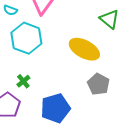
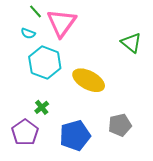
yellow ellipse: (84, 49) -> (89, 80), moved
gray pentagon: (98, 84) -> (120, 125), moved, turned 30

